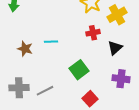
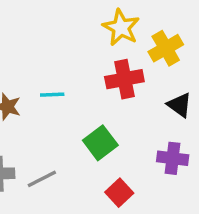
red cross: (93, 33) -> (124, 79), size x1.5
black triangle: (115, 48) -> (179, 105), moved, turned -42

